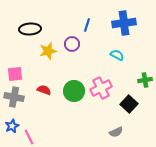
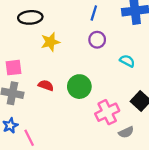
purple circle: (72, 44) -> (97, 40), moved
cyan semicircle: (117, 55) -> (127, 61), moved
pink cross: (101, 88) -> (107, 112), moved

